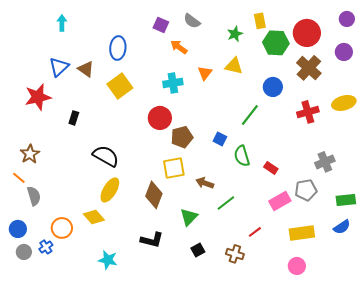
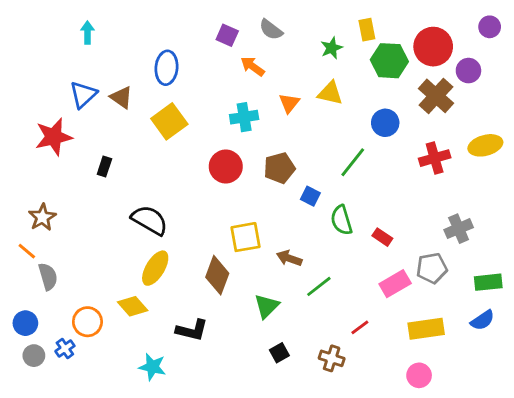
purple circle: (344, 52) -> (468, 71), moved
brown pentagon: (182, 137) -> (279, 168), moved
black L-shape: (152, 240) -> (192, 330), moved

